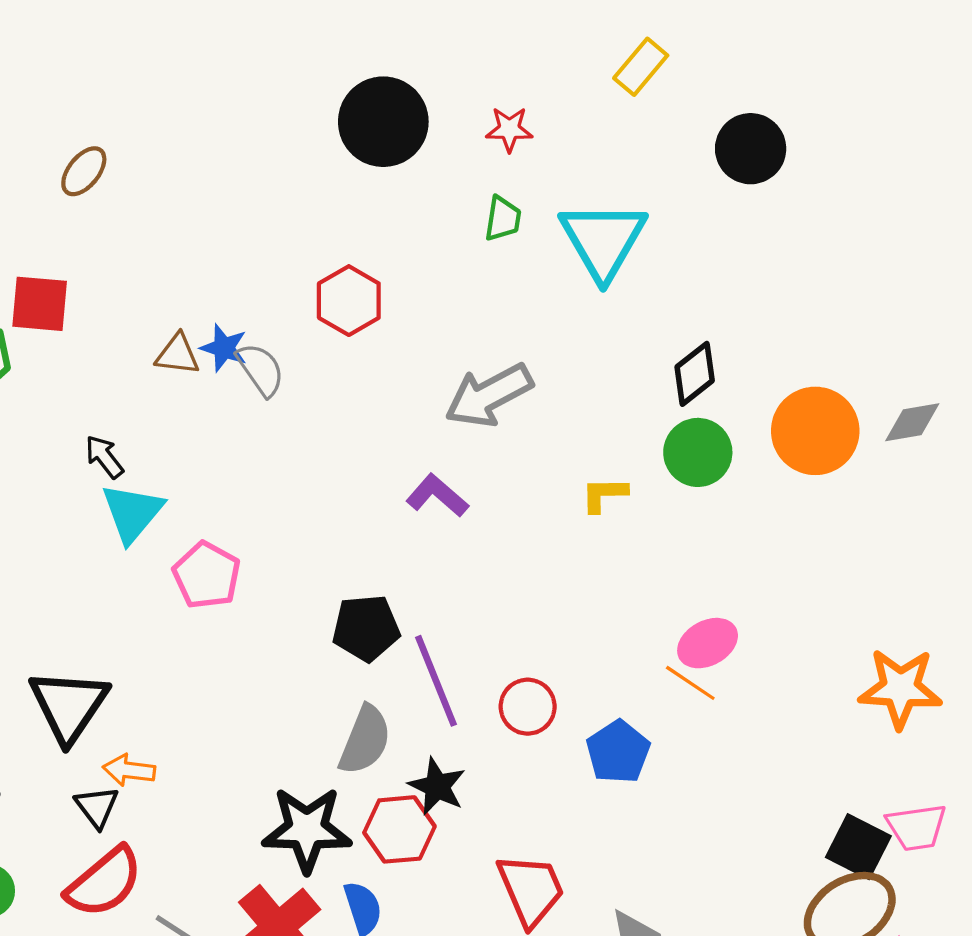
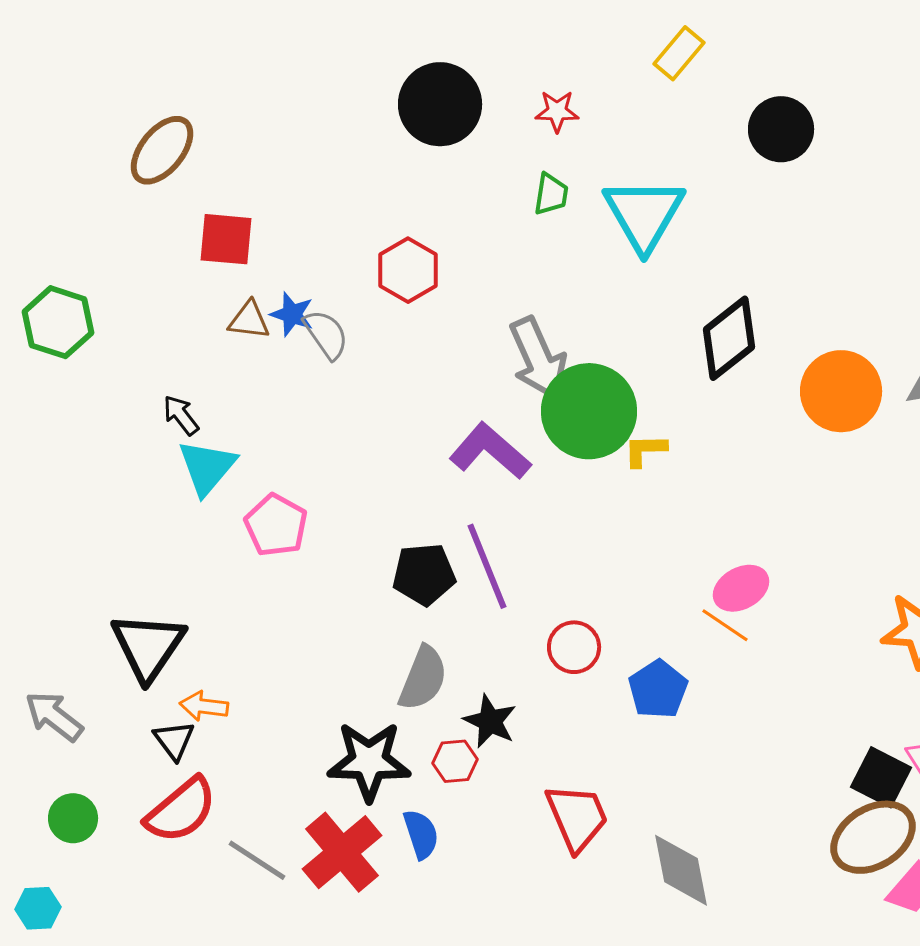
brown ellipse: (84, 171) -> (162, 150), size x1.5
red square: (40, 304) -> (226, 239), moved
black diamond: (695, 374) -> (729, 338), size x1.4
gray arrow: (489, 395) -> (538, 358), turned -86
green circle: (698, 452) -> (589, 411), moved, size x1.5
purple L-shape: (437, 496) -> (490, 451), size x1.4
purple line: (436, 681) -> (487, 566), moved
red hexagon: (399, 829) -> (455, 761), size x0.7

